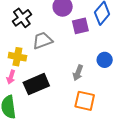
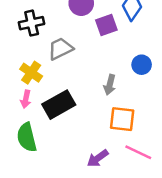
black cross: (22, 18) -> (32, 23), turned 30
yellow cross: (17, 57) -> (31, 73), turned 30

